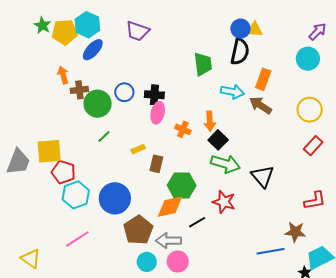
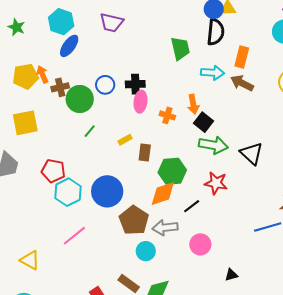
yellow pentagon: (65, 32) -> (26, 76), moved
yellow square: (49, 151) -> (25, 123), moved
pink circle: (178, 261) -> (200, 244), moved

